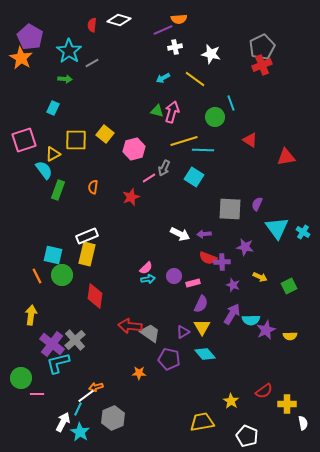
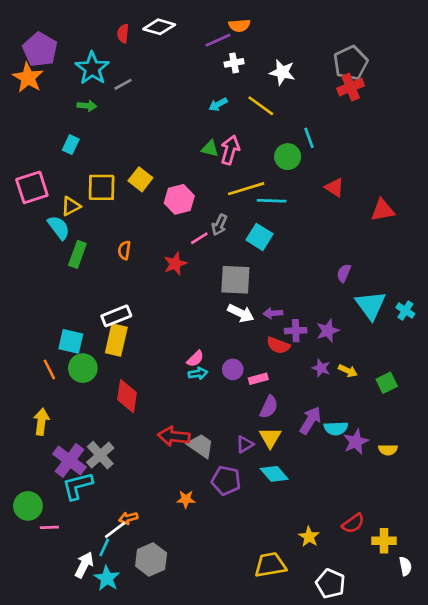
gray square: (230, 209) -> (235, 280), moved
purple star: (245, 247) -> (328, 331), turned -30
purple cross: (222, 262) -> (296, 331), moved
purple star: (233, 285) -> (321, 368), moved

